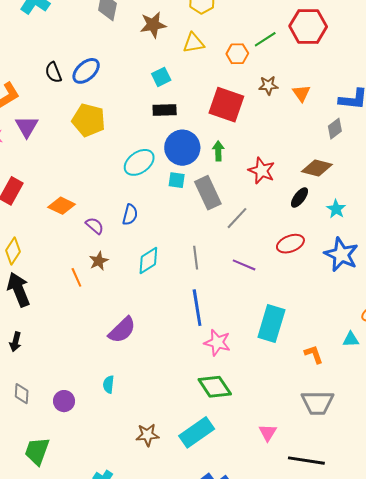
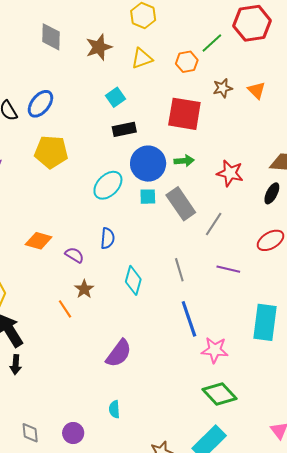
green arrow: (218, 151) -> (184, 161), turned 96
cyan diamond: (148, 260) -> (133, 280), turned -32
black arrow: (15, 342) -> (16, 365), moved

